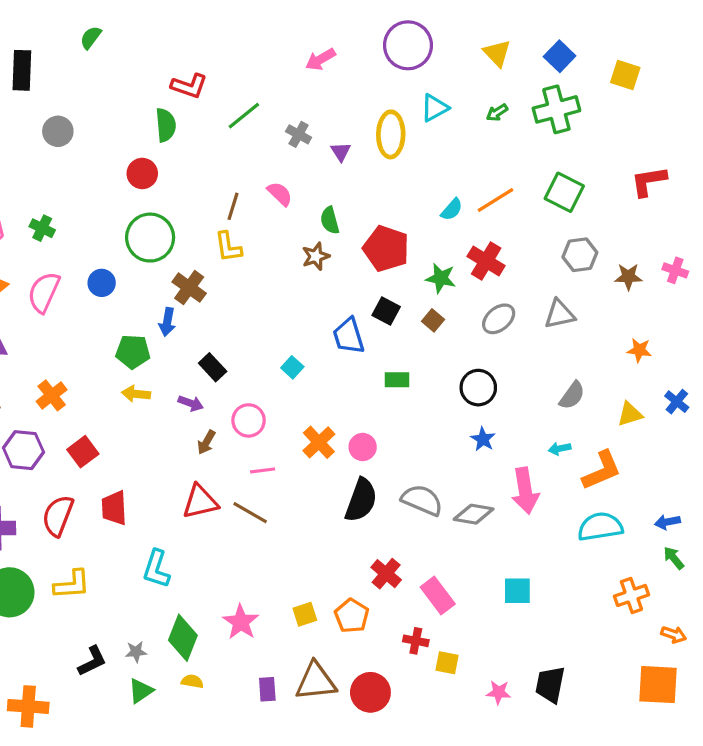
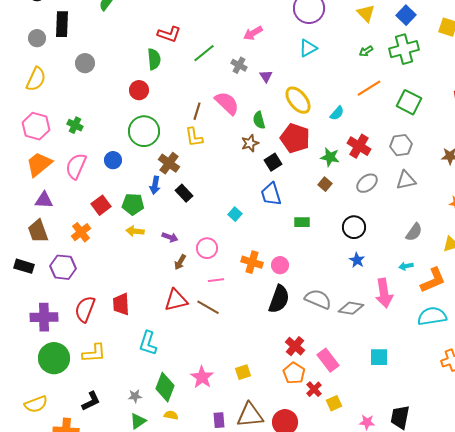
pink arrow: (320, 59) -> (253, 33), moved
cyan triangle: (435, 108) -> (308, 48), moved
yellow ellipse: (391, 134) -> (298, 100), moved, turned -40
pink semicircle: (280, 194) -> (227, 103), size x1.5
orange line: (495, 200) -> (369, 88), moved
gray hexagon: (580, 255) -> (401, 145), moved
black square: (386, 311) -> (273, 162), moved, turned 30
black rectangle: (213, 367) -> (184, 193), moved
orange cross: (319, 442) -> (252, 262), turned -30
red square: (83, 452) -> (101, 205), moved
orange pentagon: (352, 616) -> (294, 373), moved
red cross: (416, 641) -> (314, 389), turned 35
black L-shape: (92, 661) -> (91, 401), moved
yellow square: (447, 663) -> (334, 403), turned -35

